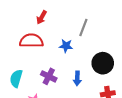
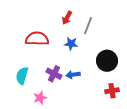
red arrow: (42, 17) -> (67, 18), moved
blue arrow: (77, 78) -> (73, 75), moved, turned 80

